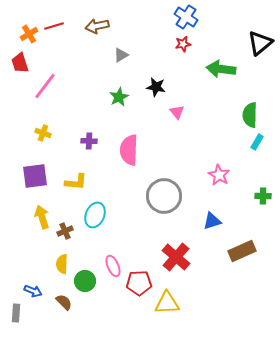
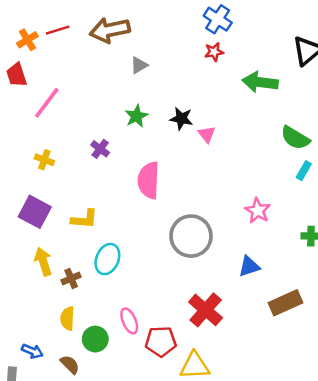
brown arrow: (97, 26) -> (110, 30), size x1.4
black star: (156, 87) -> (181, 119), moved
green semicircle: (250, 115) -> (295, 138), turned -60
purple cross: (89, 141) -> (100, 149), moved, turned 35
purple square: (35, 176) -> (35, 212), turned 36

